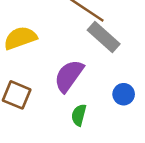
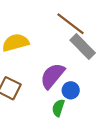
blue circle: (124, 94) -> (71, 90), moved

